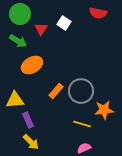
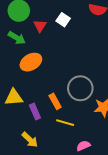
orange rectangle: (56, 91) -> (55, 101), moved, turned -70
purple rectangle: (28, 120) -> (35, 111), moved
yellow line: (82, 124) -> (65, 123), moved

